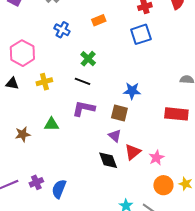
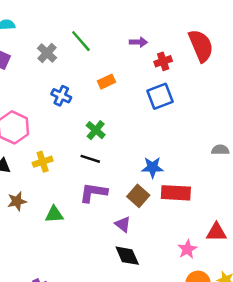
brown square: (119, 113) -> (138, 196), turned 30
red rectangle: (176, 114) -> (176, 193), moved
brown star: (23, 134) -> (17, 201), moved
purple triangle: (115, 136) -> (123, 224), moved
red triangle: (133, 152) -> (216, 232), moved, turned 42

